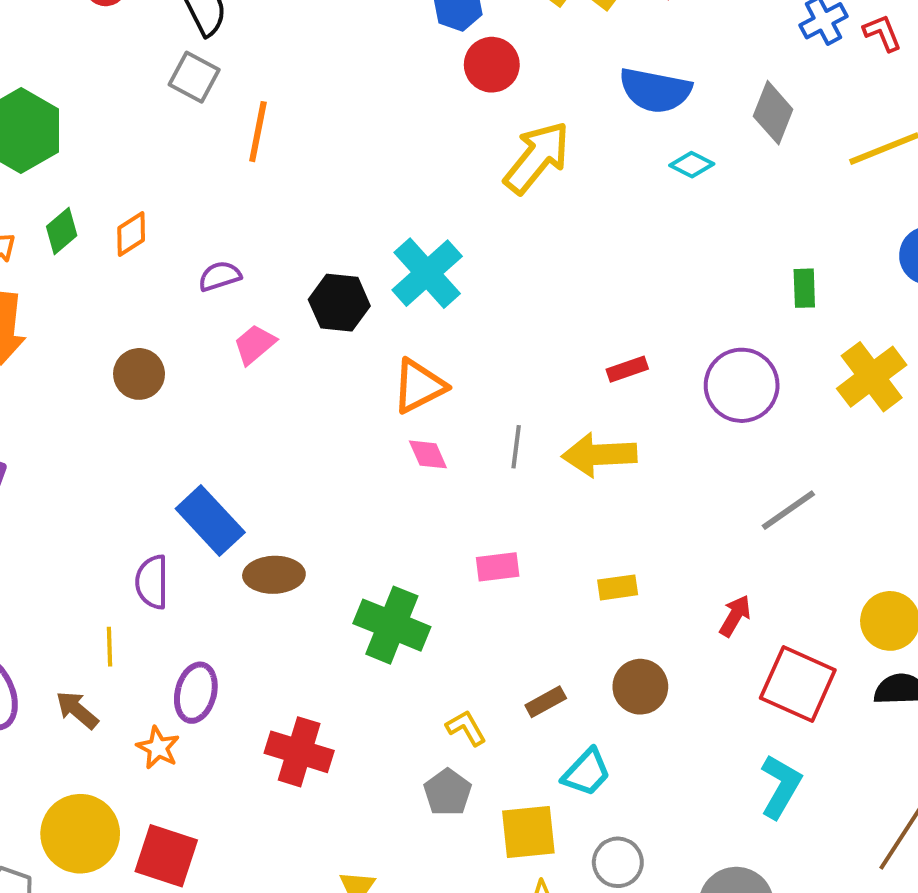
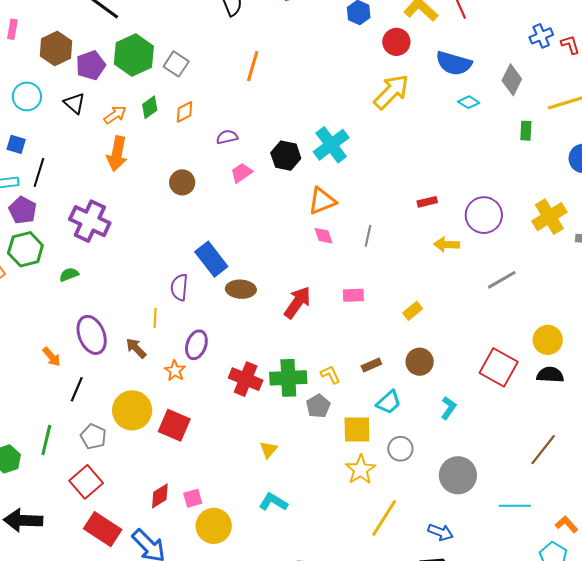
red circle: (492, 65) -> (396, 42), moved
gray square: (194, 77) -> (176, 64), moved
green rectangle: (804, 288) -> (526, 131), moved
yellow arrow: (599, 455) -> (447, 245), moved, size x0.7
yellow rectangle: (618, 587) -> (413, 311), turned -36
red arrow: (735, 616) -> (297, 302), moved, size x1.6
green cross: (392, 625) -> (288, 378), moved, turned -30
cyan L-shape: (781, 786) -> (449, 408), moved, size x0.7

